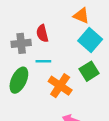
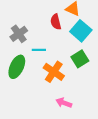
red semicircle: (42, 33) -> (56, 22), moved
gray cross: (21, 43) -> (19, 34), turned -30

